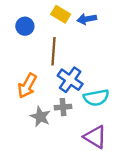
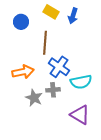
blue arrow: (87, 19) -> (73, 16), turned -63
orange arrow: (27, 86) -> (23, 72), turned -130

